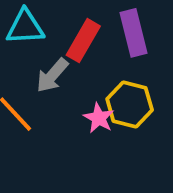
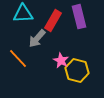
yellow hexagon: (130, 104) -> (77, 71), moved

